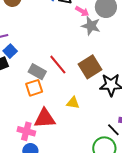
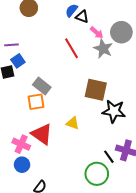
red line: (58, 65) -> (72, 48), moved
brown square: (90, 67) -> (96, 90), turned 35
red triangle: (45, 118) -> (42, 134), turned 30

